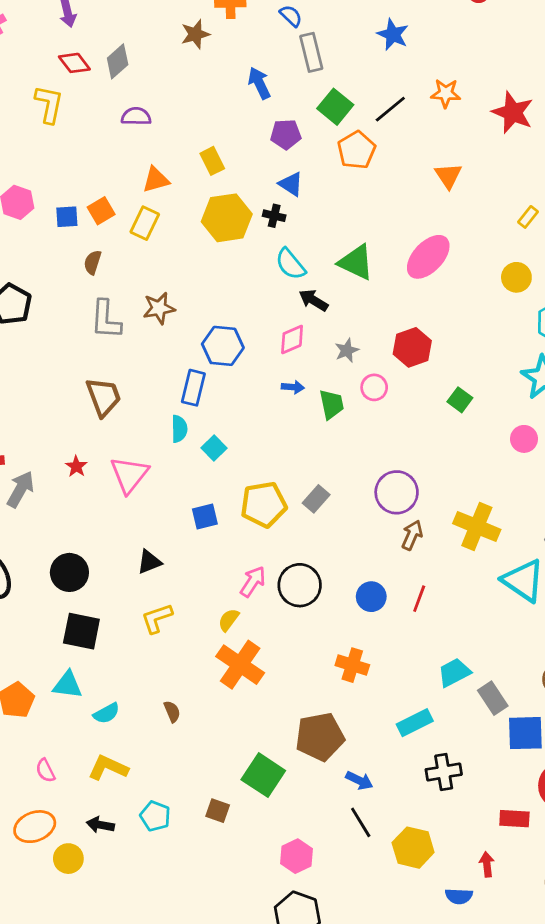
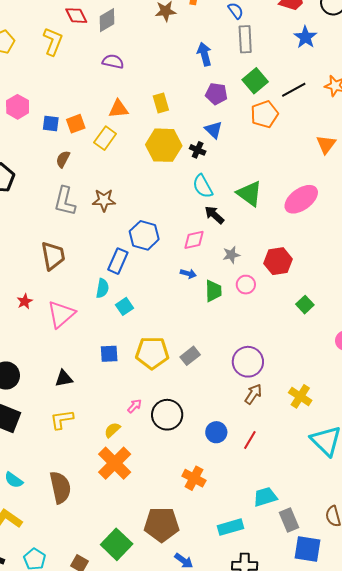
yellow cross: (477, 526) -> (300, 396), size x0.7
pink arrow: (253, 582) -> (135, 406), size x0.7
brown semicircle: (172, 712) -> (60, 487), size x2.0
cyan semicircle: (106, 713) -> (14, 480), turned 54

